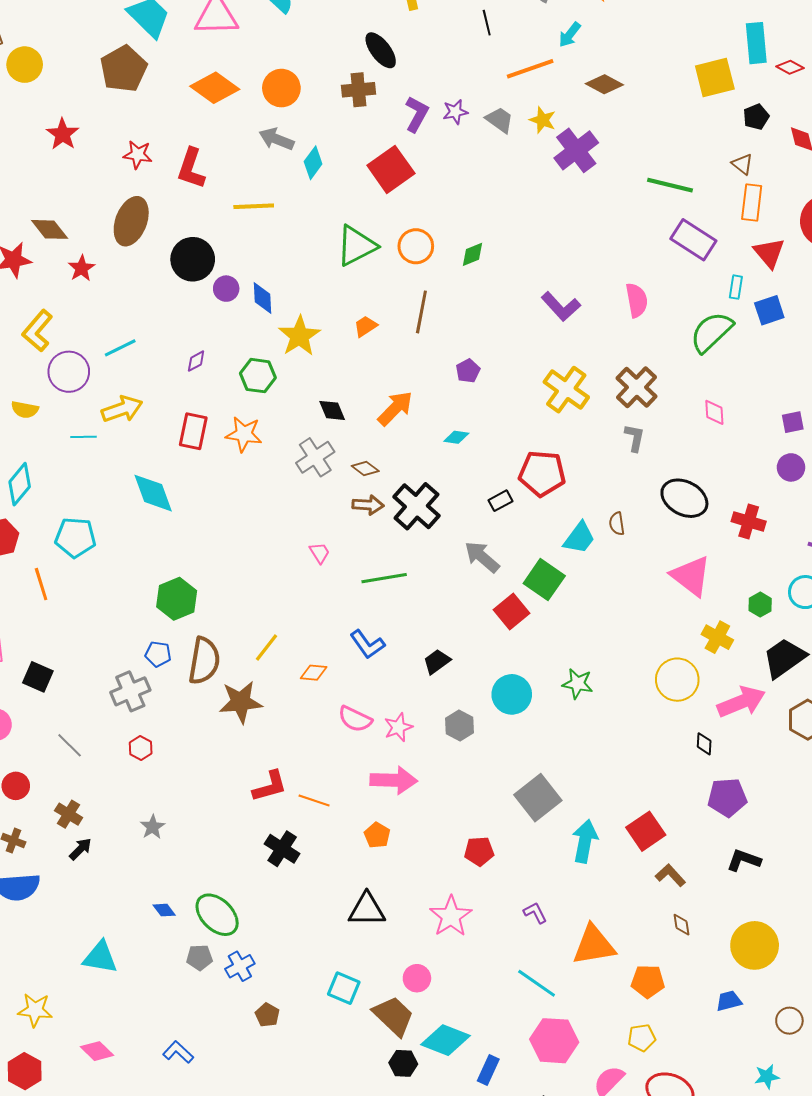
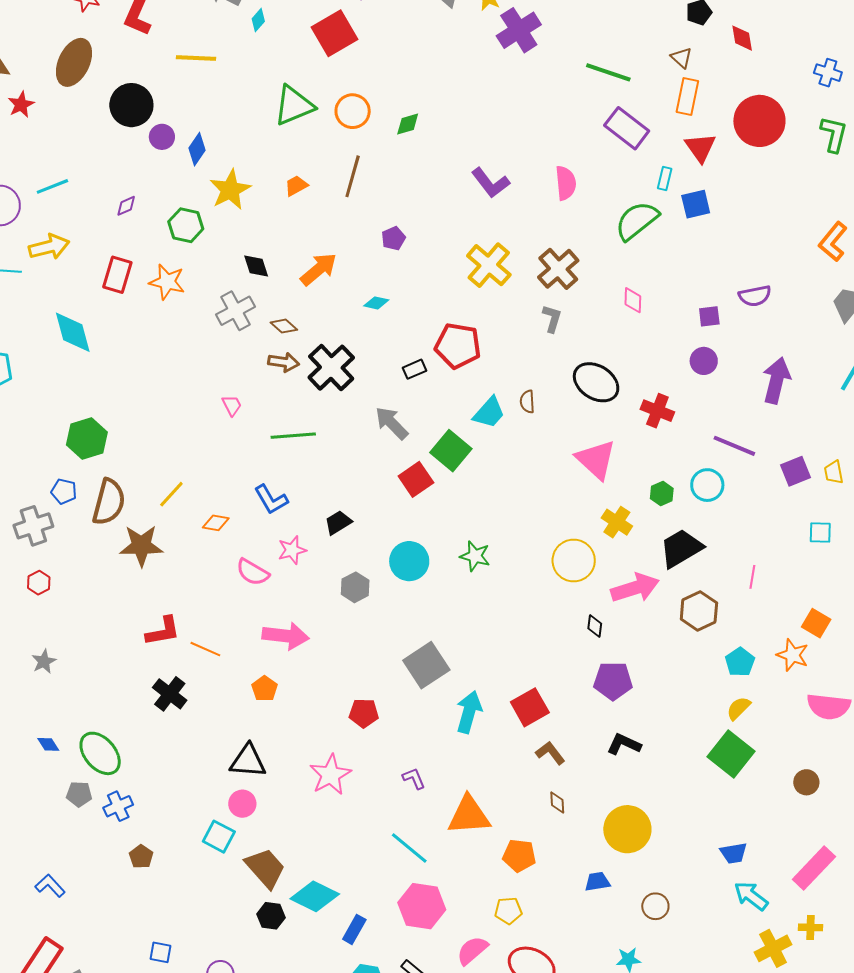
cyan diamond: (313, 163) -> (258, 20), size x0.7
blue diamond: (263, 298) -> (197, 149), turned 32
pink star: (398, 727) -> (292, 550), moved
pink circle: (417, 978) -> (242, 804), moved

